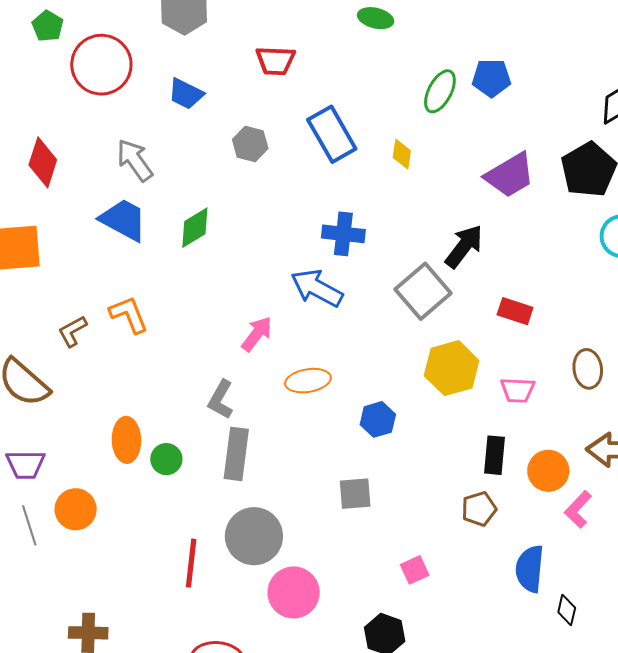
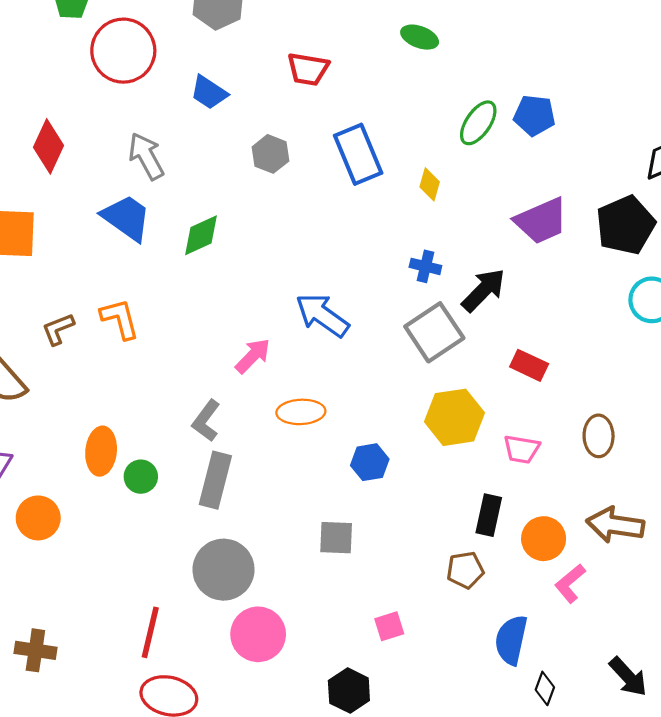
blue cross: (343, 234) -> (425, 266), moved, size x0.7
red line: (191, 563) -> (150, 632), moved

